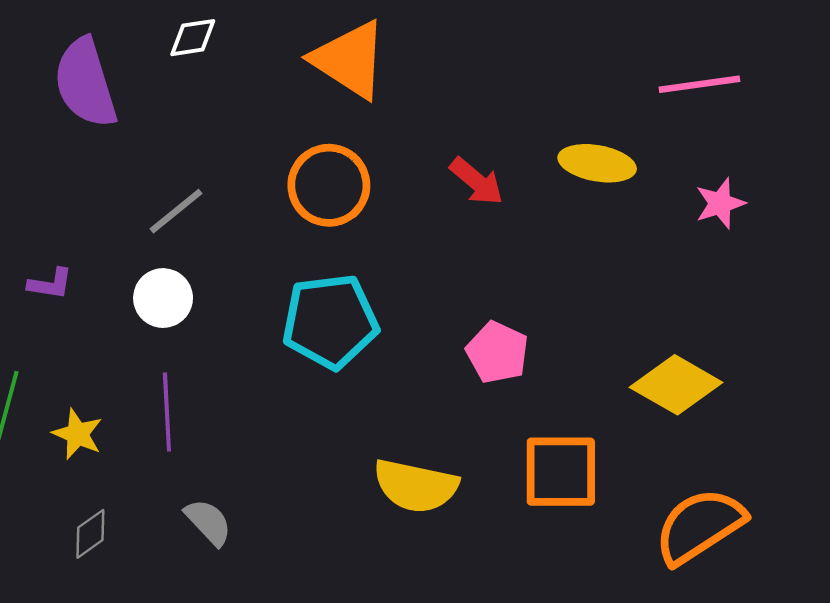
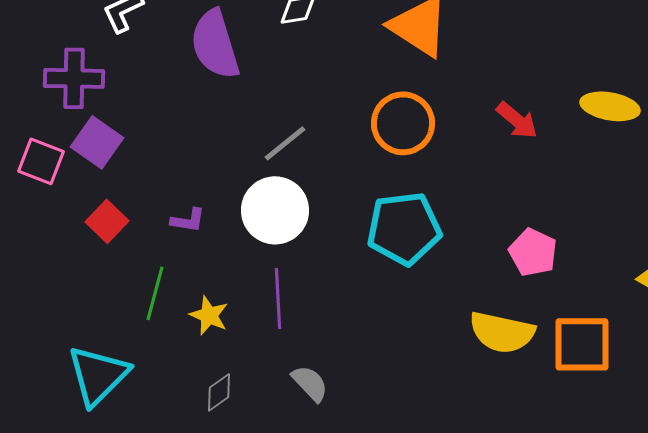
purple L-shape: (50, 284) -> (188, 220), moved
white circle: (163, 298) -> (275, 210), size x1.5
yellow semicircle: (416, 486) -> (502, 332), moved

